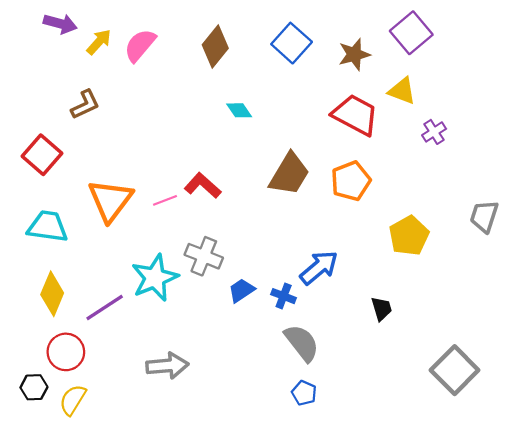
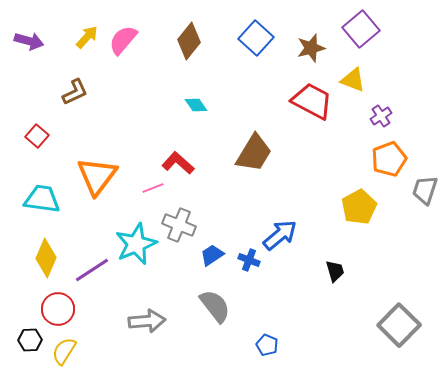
purple arrow: (60, 24) -> (29, 41), moved
cyan diamond: (239, 110) -> (196, 105), moved
red square: (42, 155) -> (37, 136), size x0.7
orange pentagon: (351, 181) -> (389, 159), moved
pink line: (165, 200) -> (153, 188), moved
gray semicircle: (302, 343) -> (215, 306), moved

